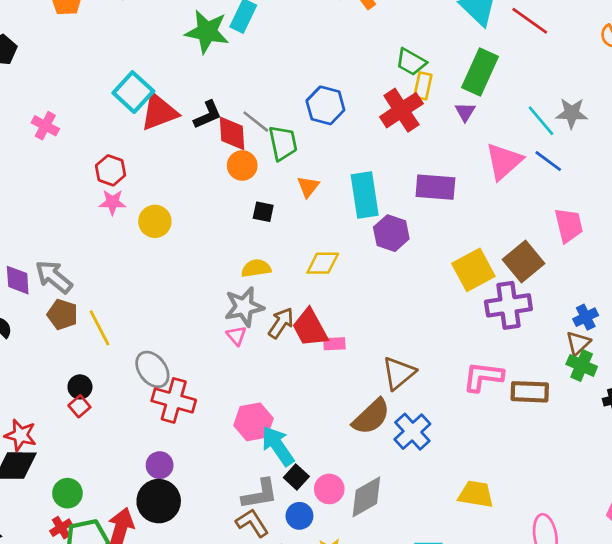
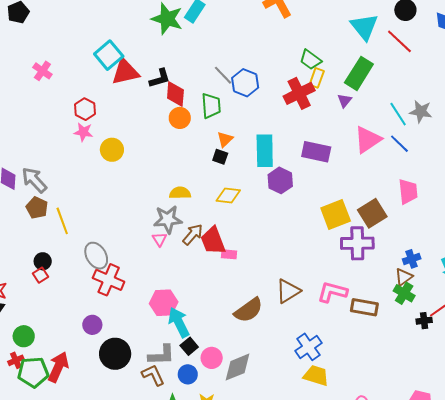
gray line: (256, 122) -> (223, 75), moved
black square: (263, 212) -> (220, 157), moved
brown triangle: (399, 373) -> (288, 291), moved
blue cross: (412, 432) -> (309, 347), moved
black circle: (159, 501) -> (115, 354), moved

